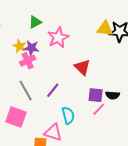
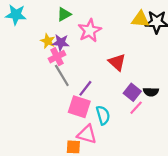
gray line: (26, 91) -> (62, 75), moved
purple square: (96, 95) -> (132, 92), turned 35
pink square: (16, 117) -> (79, 107), moved

